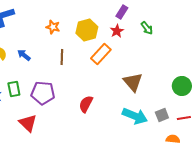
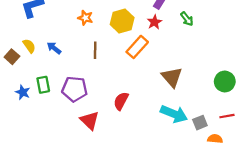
gray square: (162, 115) -> (200, 123), moved
red triangle: (28, 123) -> (90, 120), moved

